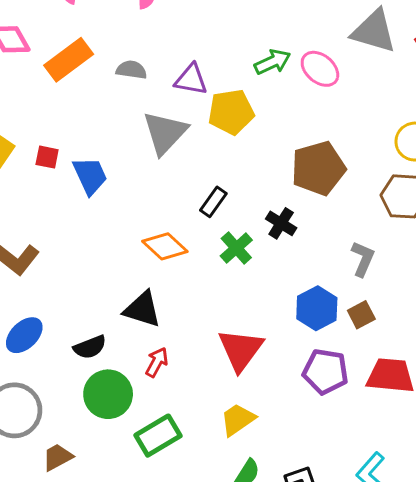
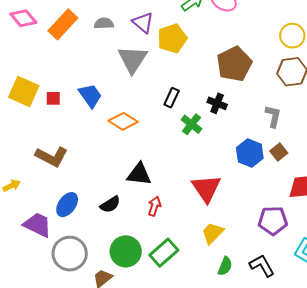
purple triangle: (191, 80) -> (143, 23), turned 40
red square: (47, 157) -> (53, 98), moved
orange diamond: (165, 246) -> (123, 121), moved
purple pentagon: (325, 372) -> (273, 221), moved
green circle: (108, 394) -> (126, 251), moved

